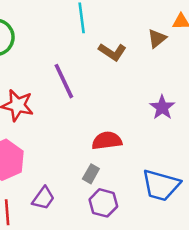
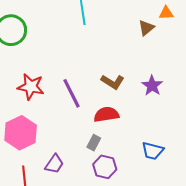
brown L-shape: (112, 52) -> (113, 82), moved
purple line: (64, 81) -> (71, 93), moved
blue trapezoid: (161, 185) -> (153, 151), size x0.7

